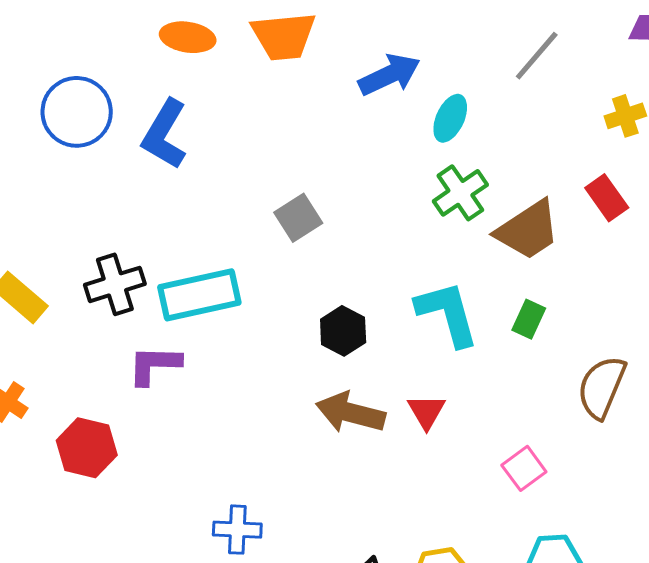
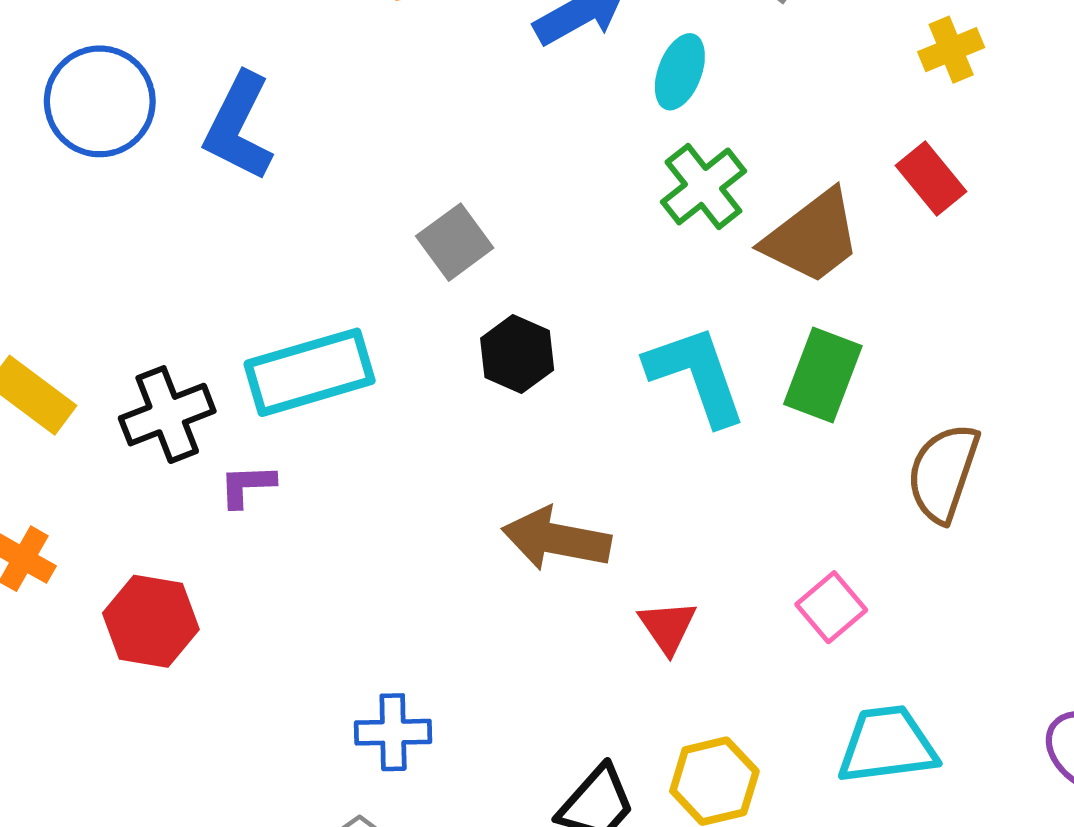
black cross: (115, 284) -> (167, 415), moved
green rectangle: (529, 319) -> (823, 375), size x1.5
black hexagon: (343, 331) -> (517, 354), moved
purple L-shape: (154, 365) -> (247, 486), size x0.7
red triangle: (426, 412) -> (668, 627), moved

